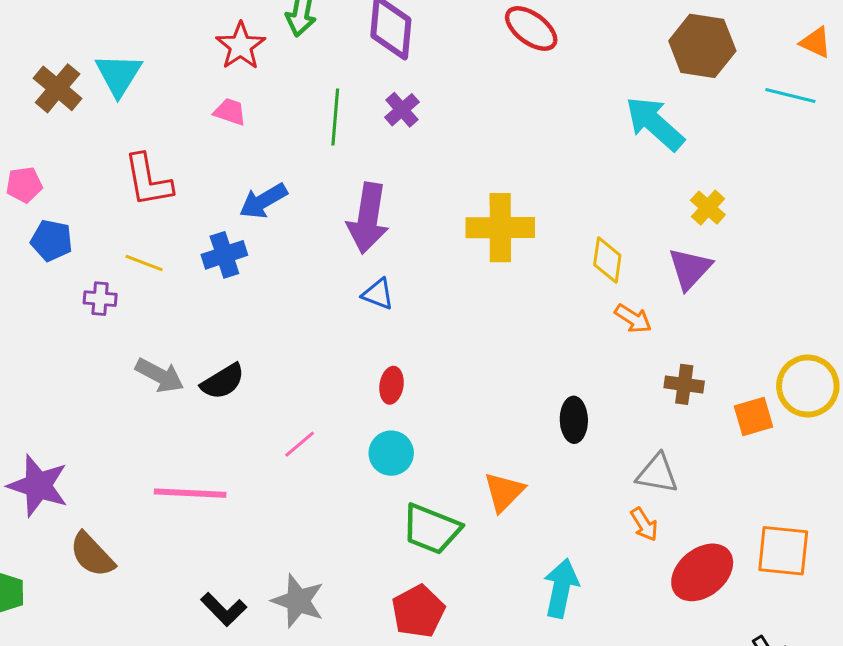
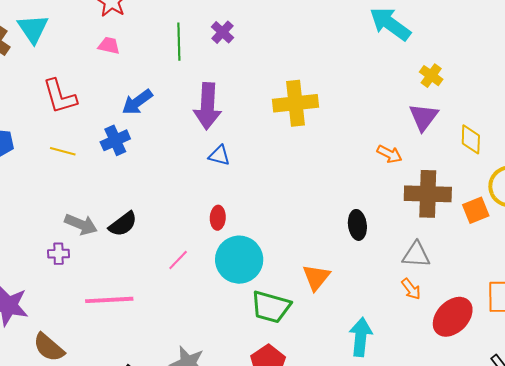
yellow diamond: (607, 260) -> (471, 139), moved
purple cross: (100, 299) -> (59, 254), moved
brown cross: (684, 384) -> (428, 194), size x1.8
red ellipse: (391, 385) -> (218, 218), moved
cyan circle: (391, 453) -> (239, 260), size x1.6

